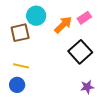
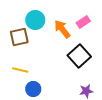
orange arrow: (63, 25) -> (62, 29), turned -84
blue circle: (17, 85) -> (33, 89), moved

